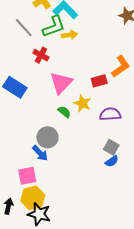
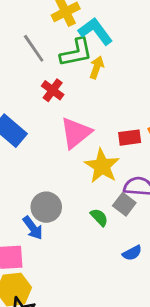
yellow arrow: (70, 35) -> (97, 67), turned -70
yellow star: (83, 103) -> (102, 166), size x1.4
green semicircle: (64, 112) -> (99, 217), moved
gray square: (111, 147) -> (124, 204), moved

